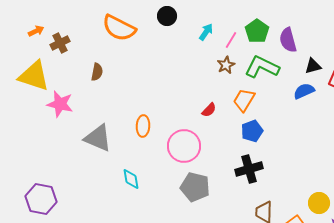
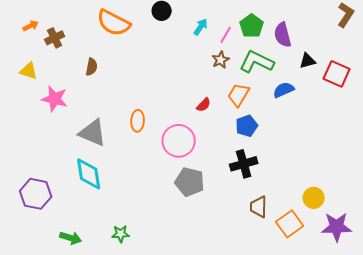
yellow triangle: (34, 76) -> (29, 71), size x0.6
blue semicircle: (304, 91) -> (284, 90), moved
cyan diamond: (131, 179) -> (89, 174), moved, size x1.6

